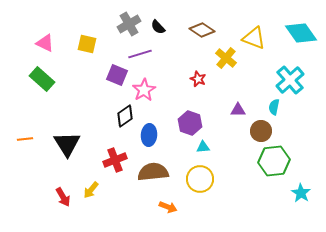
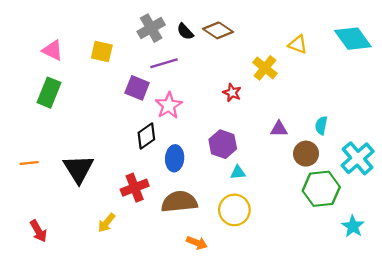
brown diamond: (202, 30) -> (218, 30), moved
yellow triangle: (254, 38) -> (298, 44), size x0.7
green rectangle: (42, 79) -> (49, 93), turned 70
cyan cross: (290, 80) -> (358, 158), moved
red arrow: (63, 197) -> (38, 231), moved

